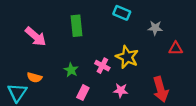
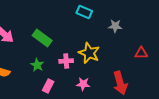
green rectangle: (77, 26) -> (42, 38), moved, turned -48
red triangle: (176, 48) -> (141, 53), moved
pink cross: (102, 66) -> (66, 61), turned -32

